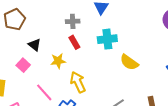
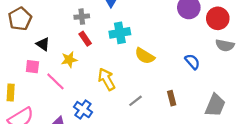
pink square: (23, 65) -> (32, 67), turned -32
yellow arrow: (78, 82) -> (107, 79), moved
pink line: (44, 92) -> (55, 81), moved

